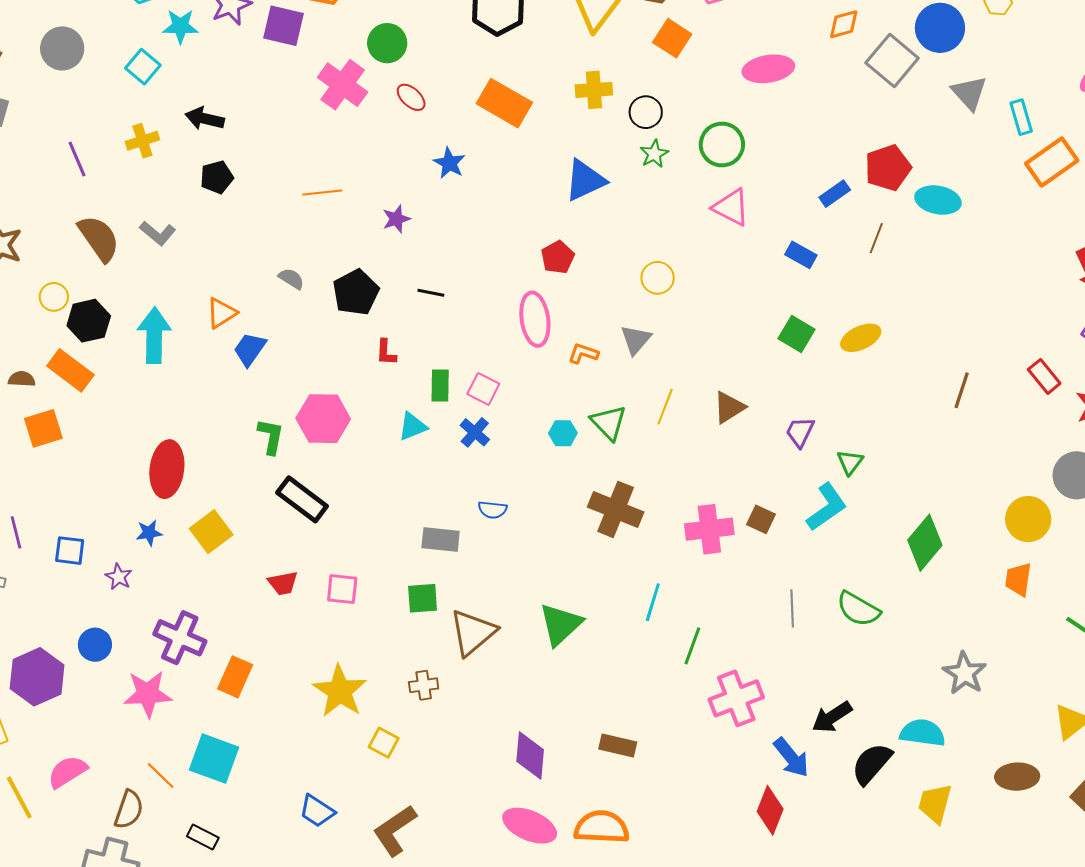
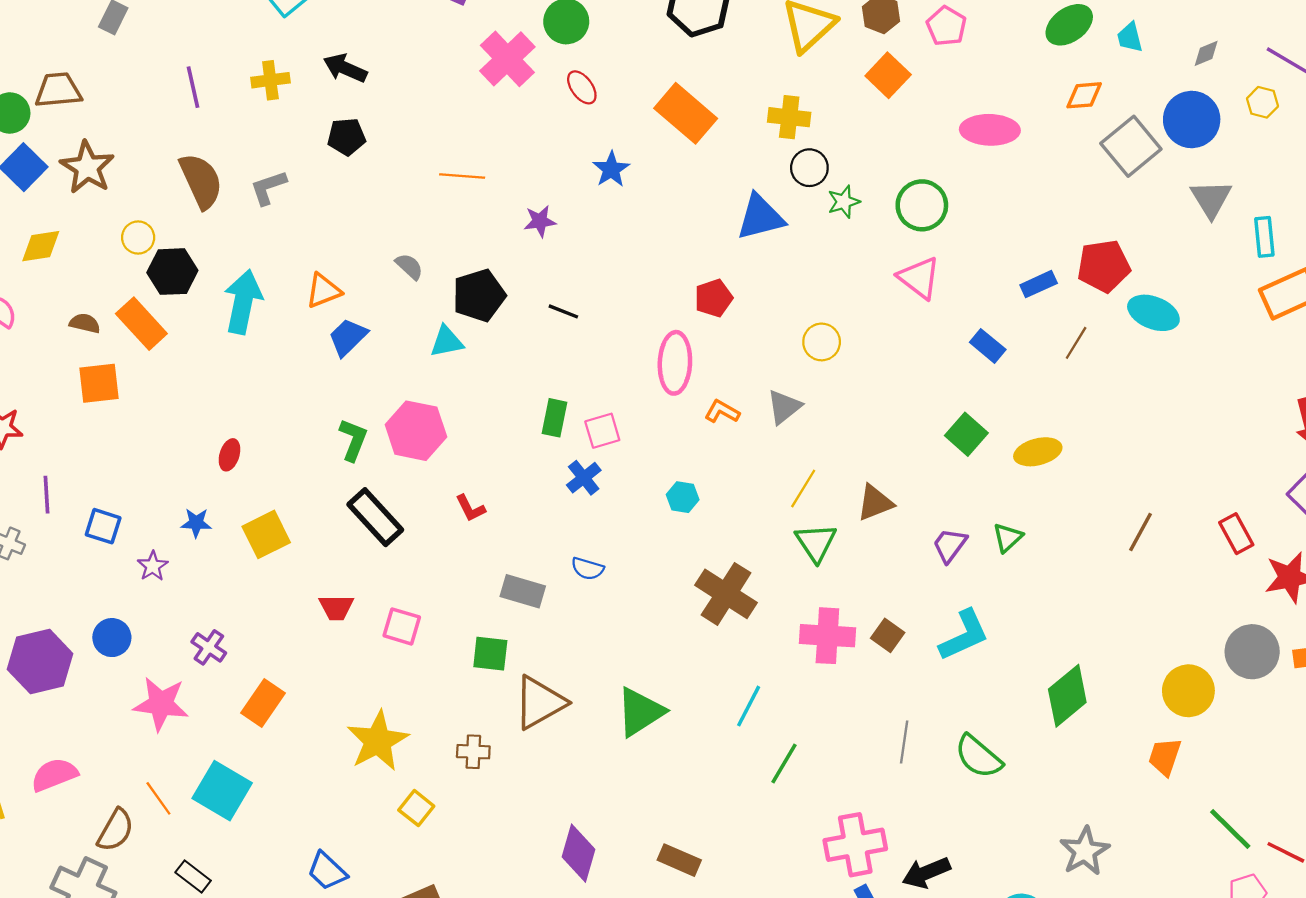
black circle: (646, 112) -> (809, 168), moved
gray L-shape: (158, 233) -> (268, 188), turned 111
red L-shape: (386, 352) -> (470, 508), moved, turned -40
pink square: (483, 389) -> (602, 431), turned 36
green triangle: (609, 423) -> (816, 543), moved
cyan triangle: (413, 426) -> (447, 341), moved
green triangle: (850, 462) -> (1008, 538), moved
red ellipse: (167, 469) -> (229, 455), size x0.5
purple cross: (180, 638) -> (209, 647), size x0.6
pink cross: (736, 698) -> (855, 845), moved

